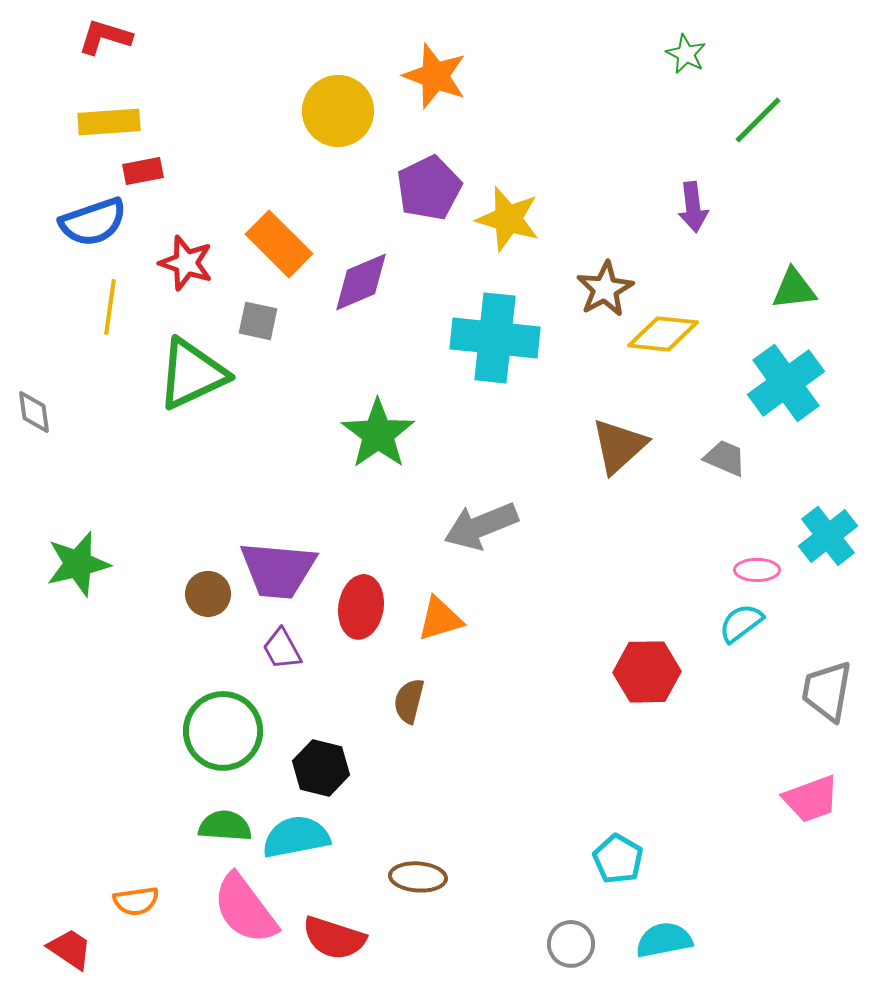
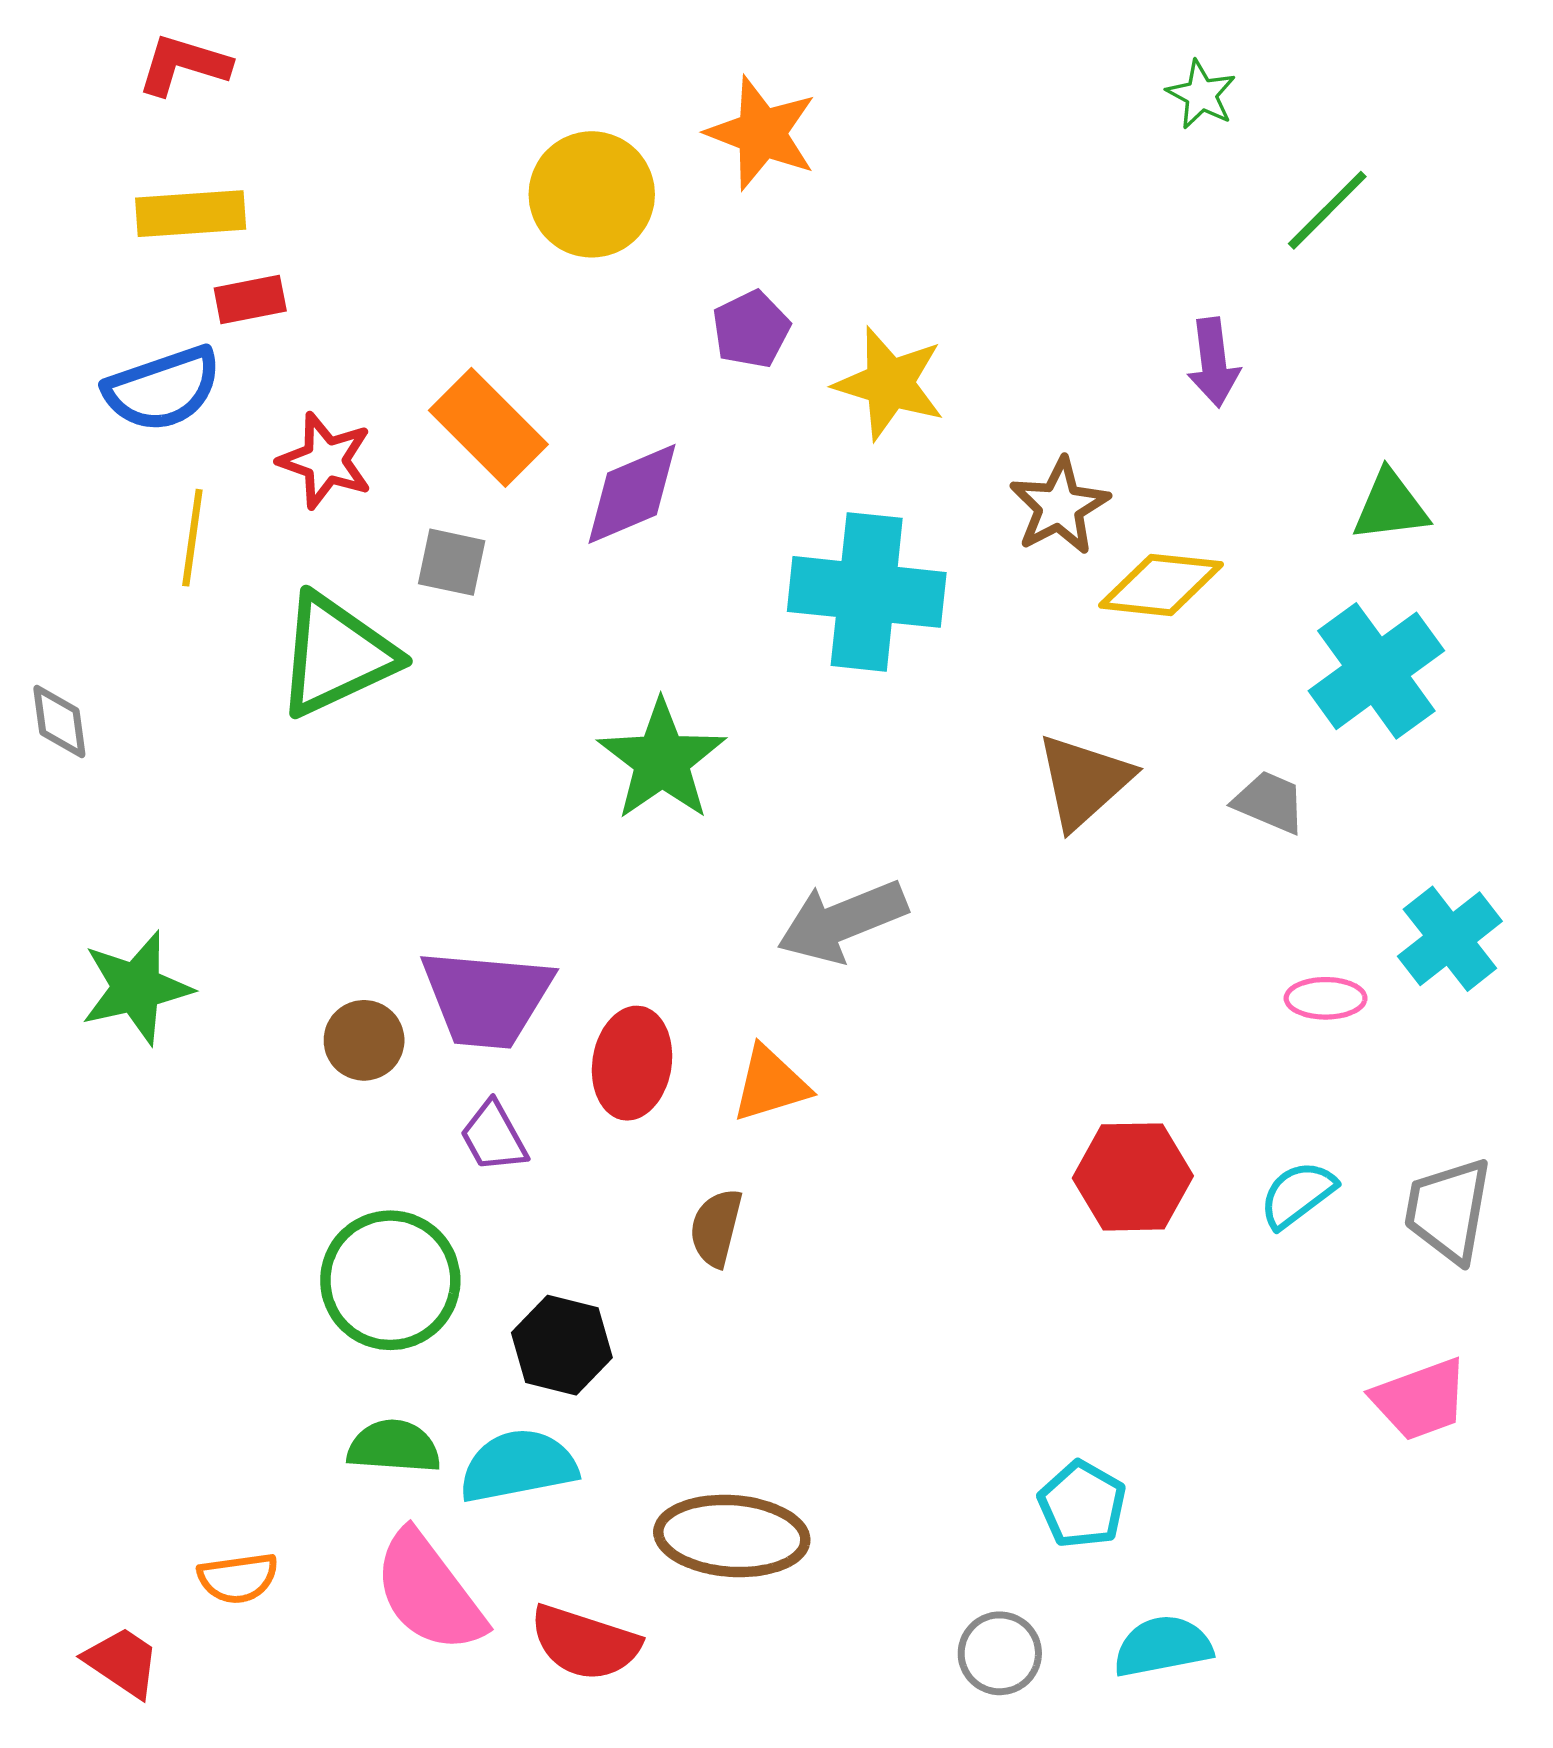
purple pentagon: (429, 188) -> (751, 329), size x0.7
cyan semicircle: (741, 623) -> (1298, 1194), moved
brown ellipse: (418, 877) -> (732, 1536), size x1.5

